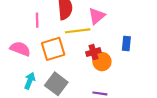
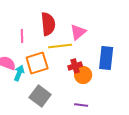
blue rectangle: (126, 44) -> (106, 58), size x1.6
cyan arrow: (30, 81) -> (19, 73), moved

